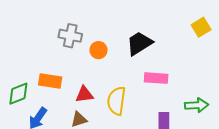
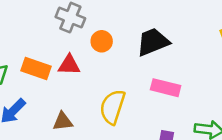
red triangle: (84, 94) -> (69, 65), moved

